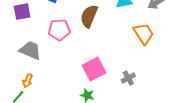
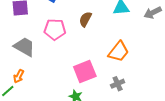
brown semicircle: (89, 16) -> (85, 19), size x0.7
orange trapezoid: (143, 34) -> (119, 52), moved, turned 65

